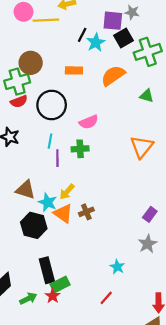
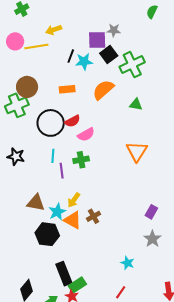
cyan star: (96, 42) -> (84, 62), turned 30
red semicircle: (19, 101) -> (72, 121), moved
cyan star: (48, 202) -> (57, 212), turned 30

